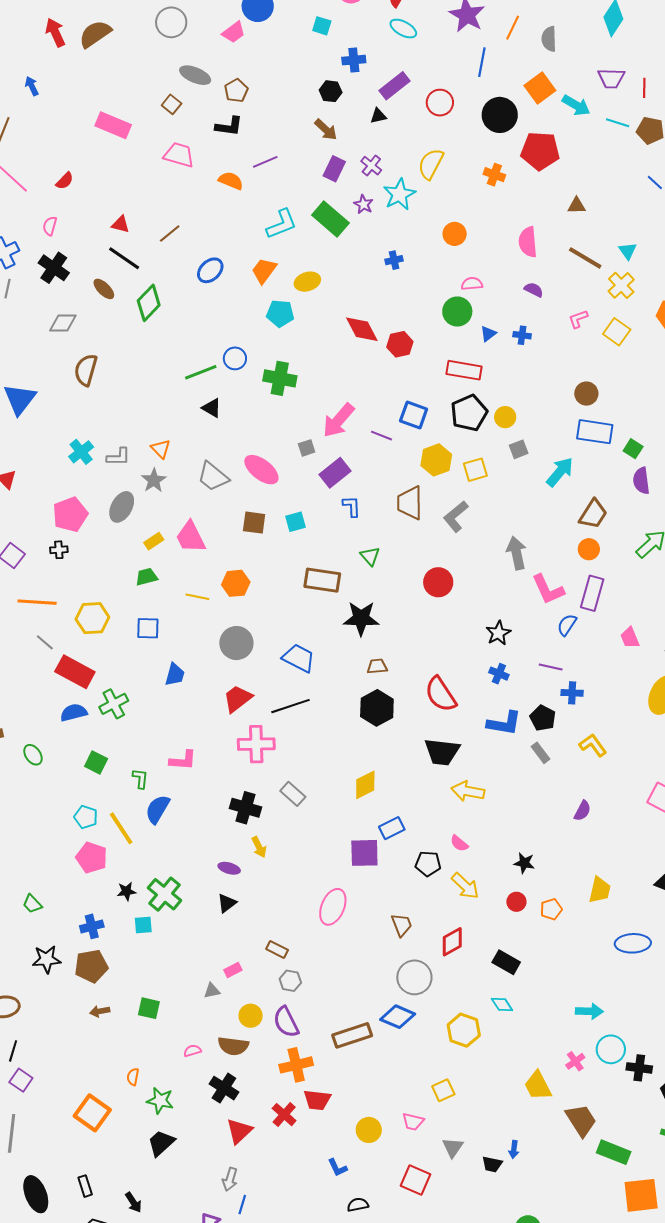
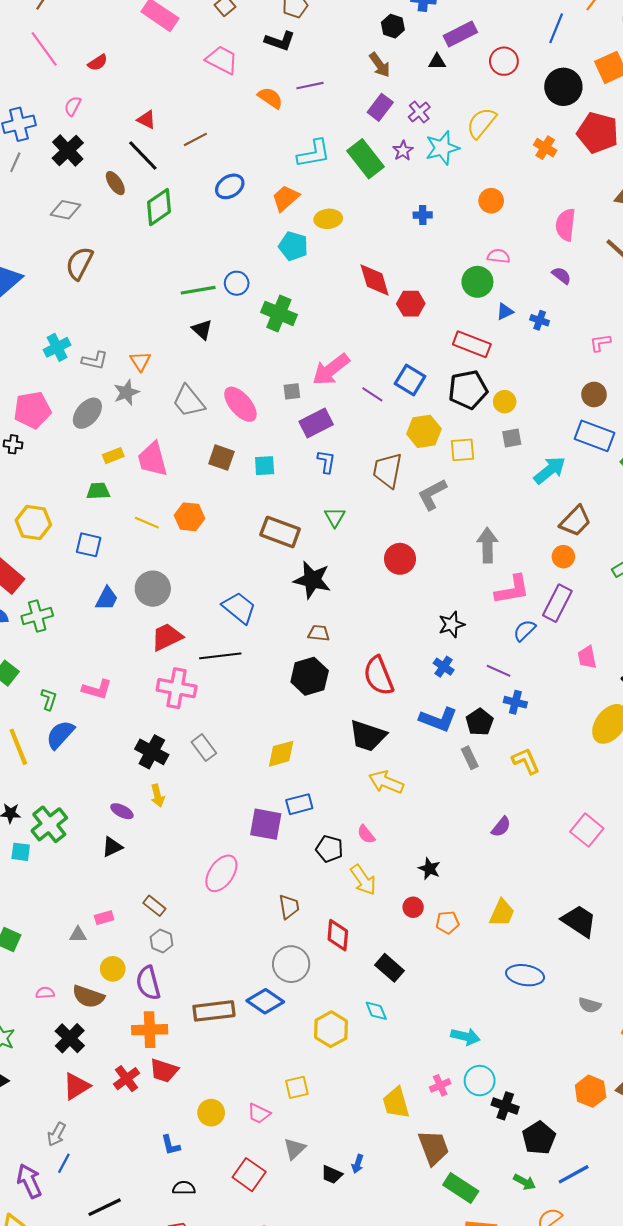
pink L-shape: (578, 319) -> (600, 343), moved
pink L-shape: (548, 589) -> (512, 590), turned -87
gray circle: (236, 643) -> (153, 589), moved
red diamond: (452, 942) -> (338, 935), turned -68

